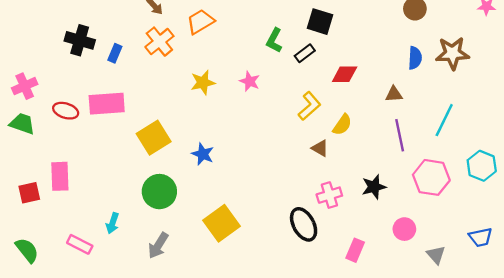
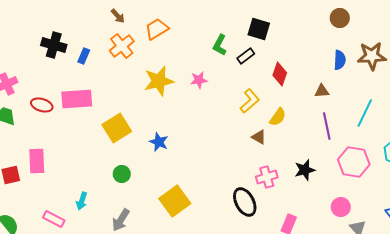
red diamond: (345, 74) -> (280, 74), turned -70
pink star: (250, 81) -> (199, 80), turned -30
yellow star: (203, 83) -> (159, 81), size x1.4
green circle: (159, 192) -> (122, 174), size x0.6
pink circle: (404, 229) -> (341, 207), moved

